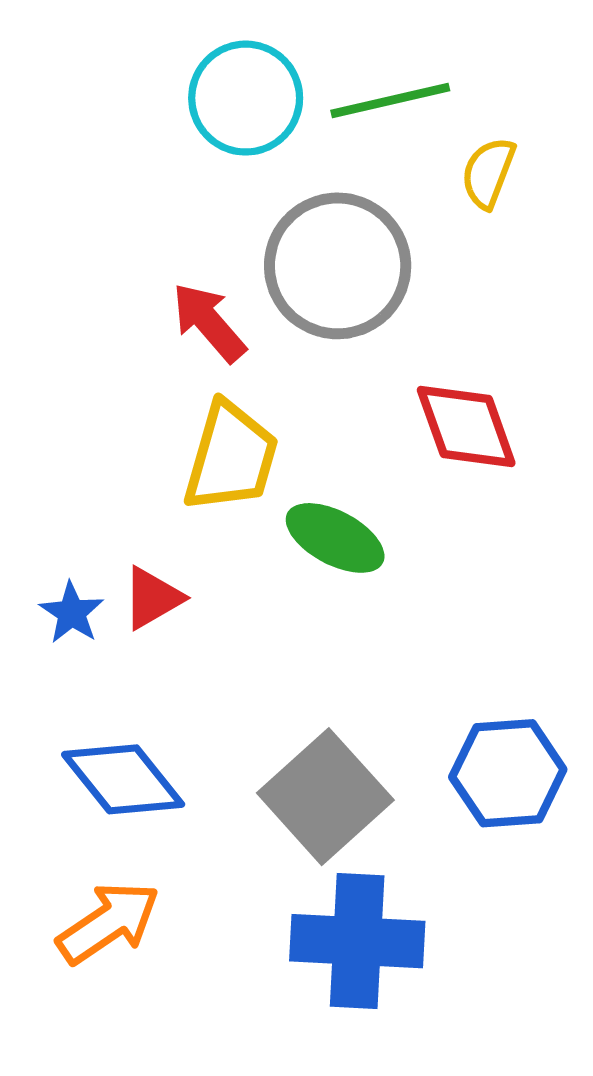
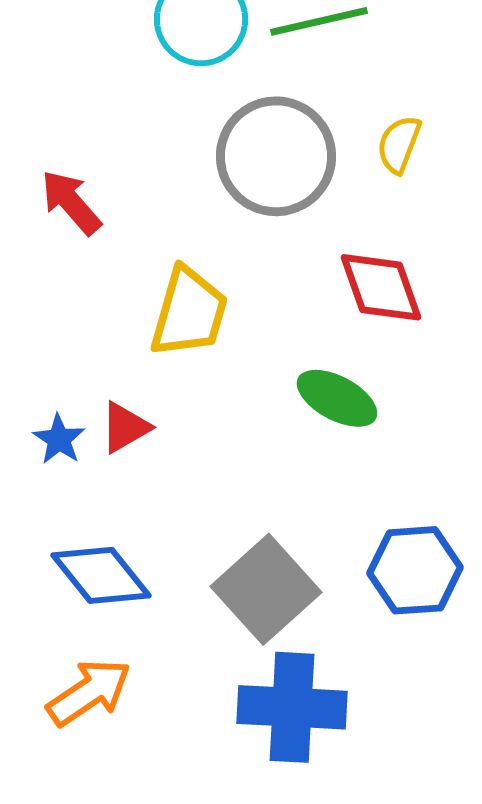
yellow semicircle: (488, 173) -> (399, 144), moved
red arrow: (209, 322) -> (71, 202), moved
green ellipse: (335, 538) -> (337, 398), moved

